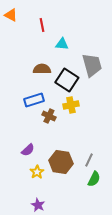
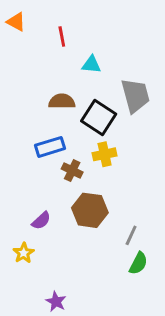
brown hexagon: (61, 162) -> (90, 210), moved
yellow star: (37, 172) -> (24, 253), moved

